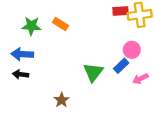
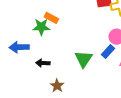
green star: (31, 26) -> (41, 27), moved
black arrow: (21, 74) -> (43, 63), moved

